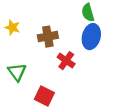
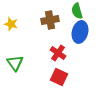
brown cross: (48, 37) -> (50, 20), moved
red square: (44, 96) -> (59, 77), moved

